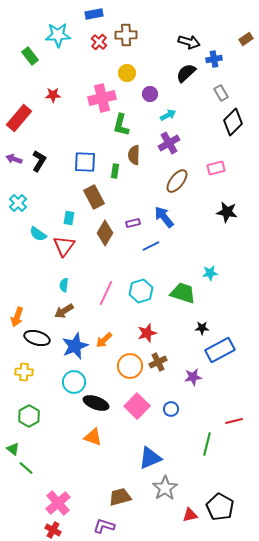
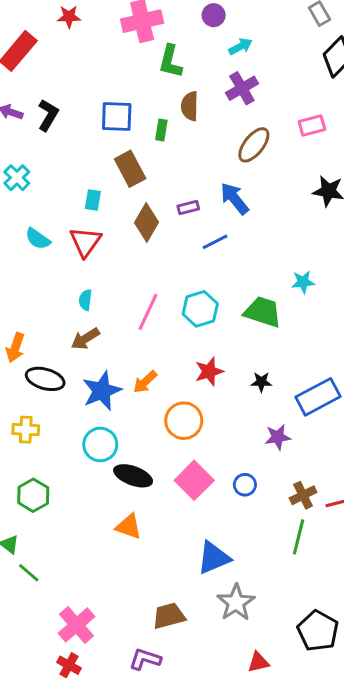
cyan semicircle: (38, 234) -> (38, 239), moved
black star: (202, 328) -> (261, 382), moved
brown cross: (158, 362) -> (303, 495), moved
red triangle: (190, 515) -> (258, 662), moved

